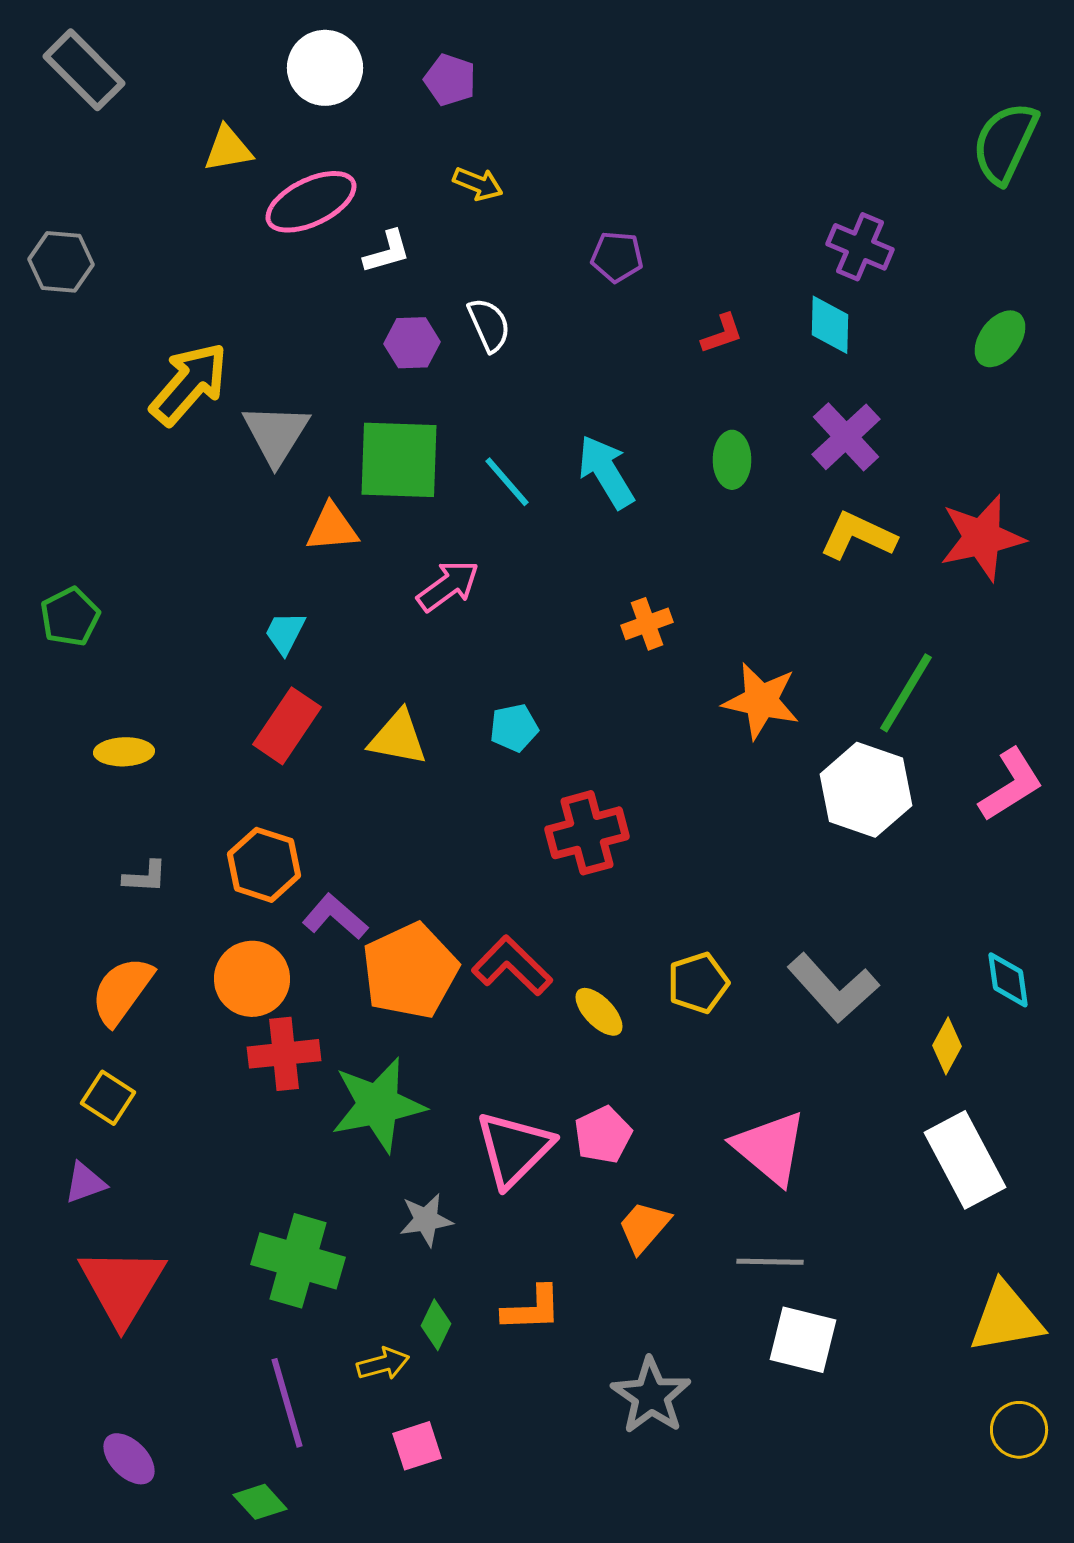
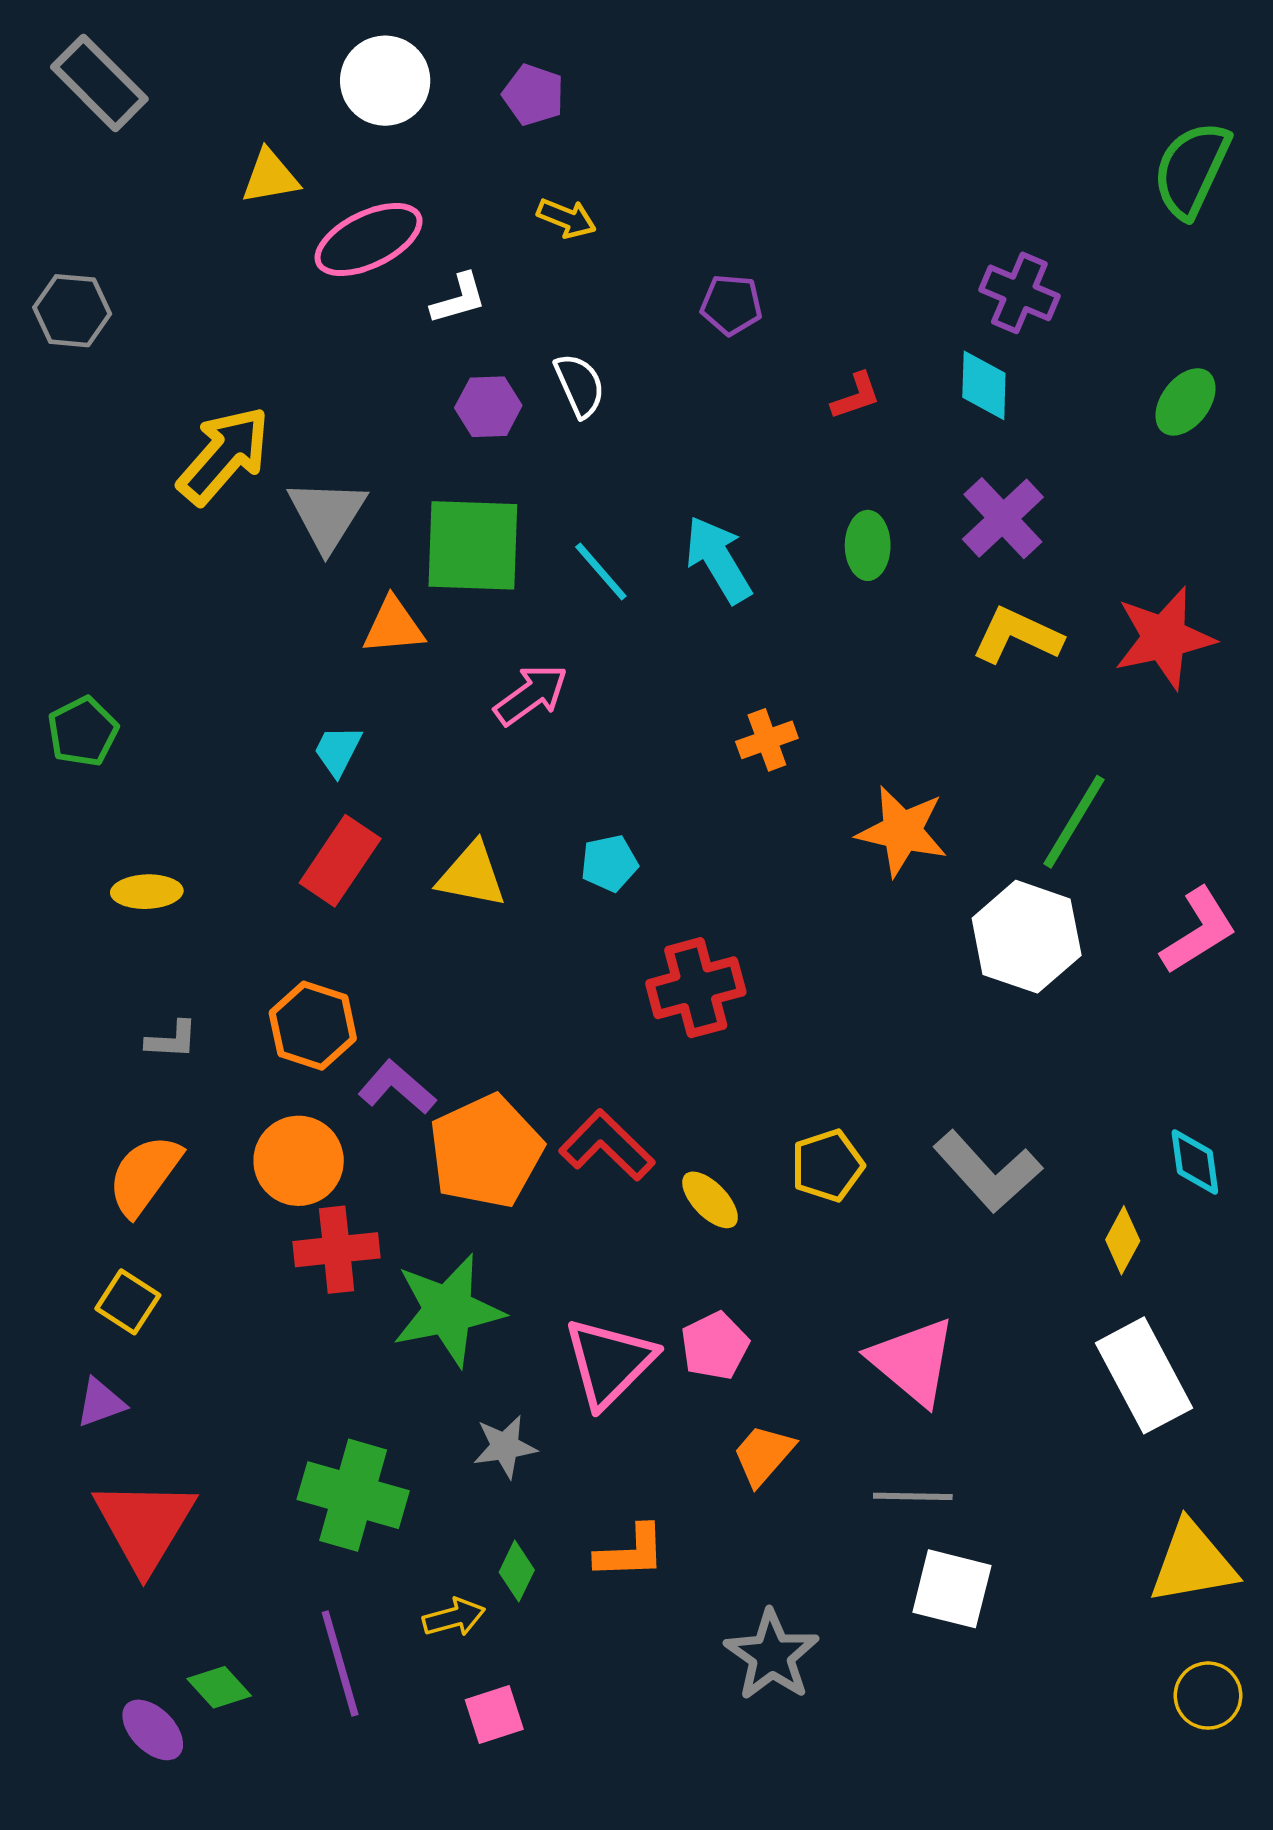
green diamond: (260, 1502) -> (219, 1687), moved

